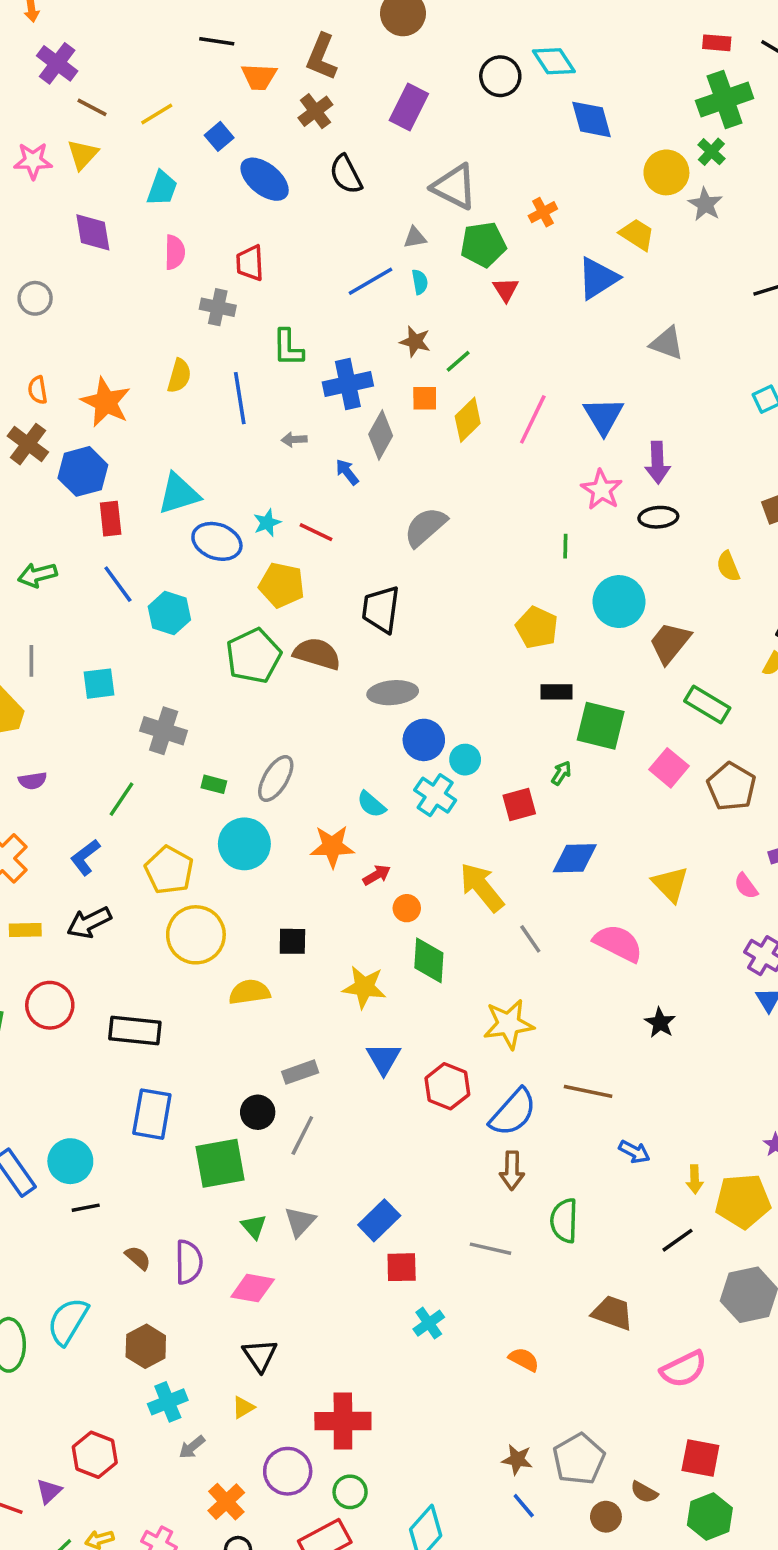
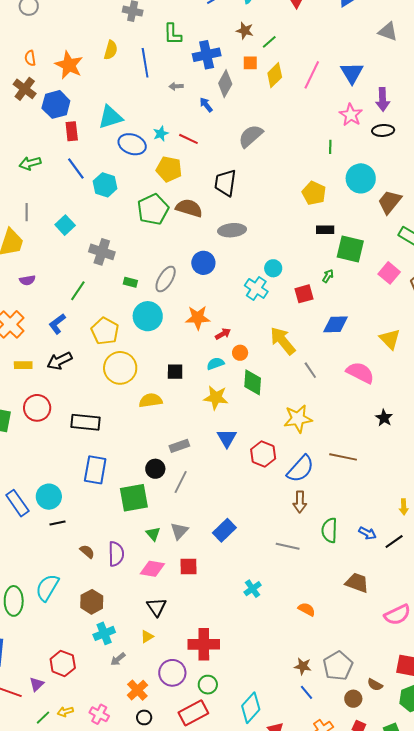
cyan square: (99, 684) -> (65, 225), turned -36
blue circle: (424, 740) -> (203, 263), moved
cyan semicircle: (371, 804) -> (215, 364), moved, turned 120
blue arrow: (634, 1152) -> (367, 533), moved
red square: (402, 1267) -> (189, 566), moved

